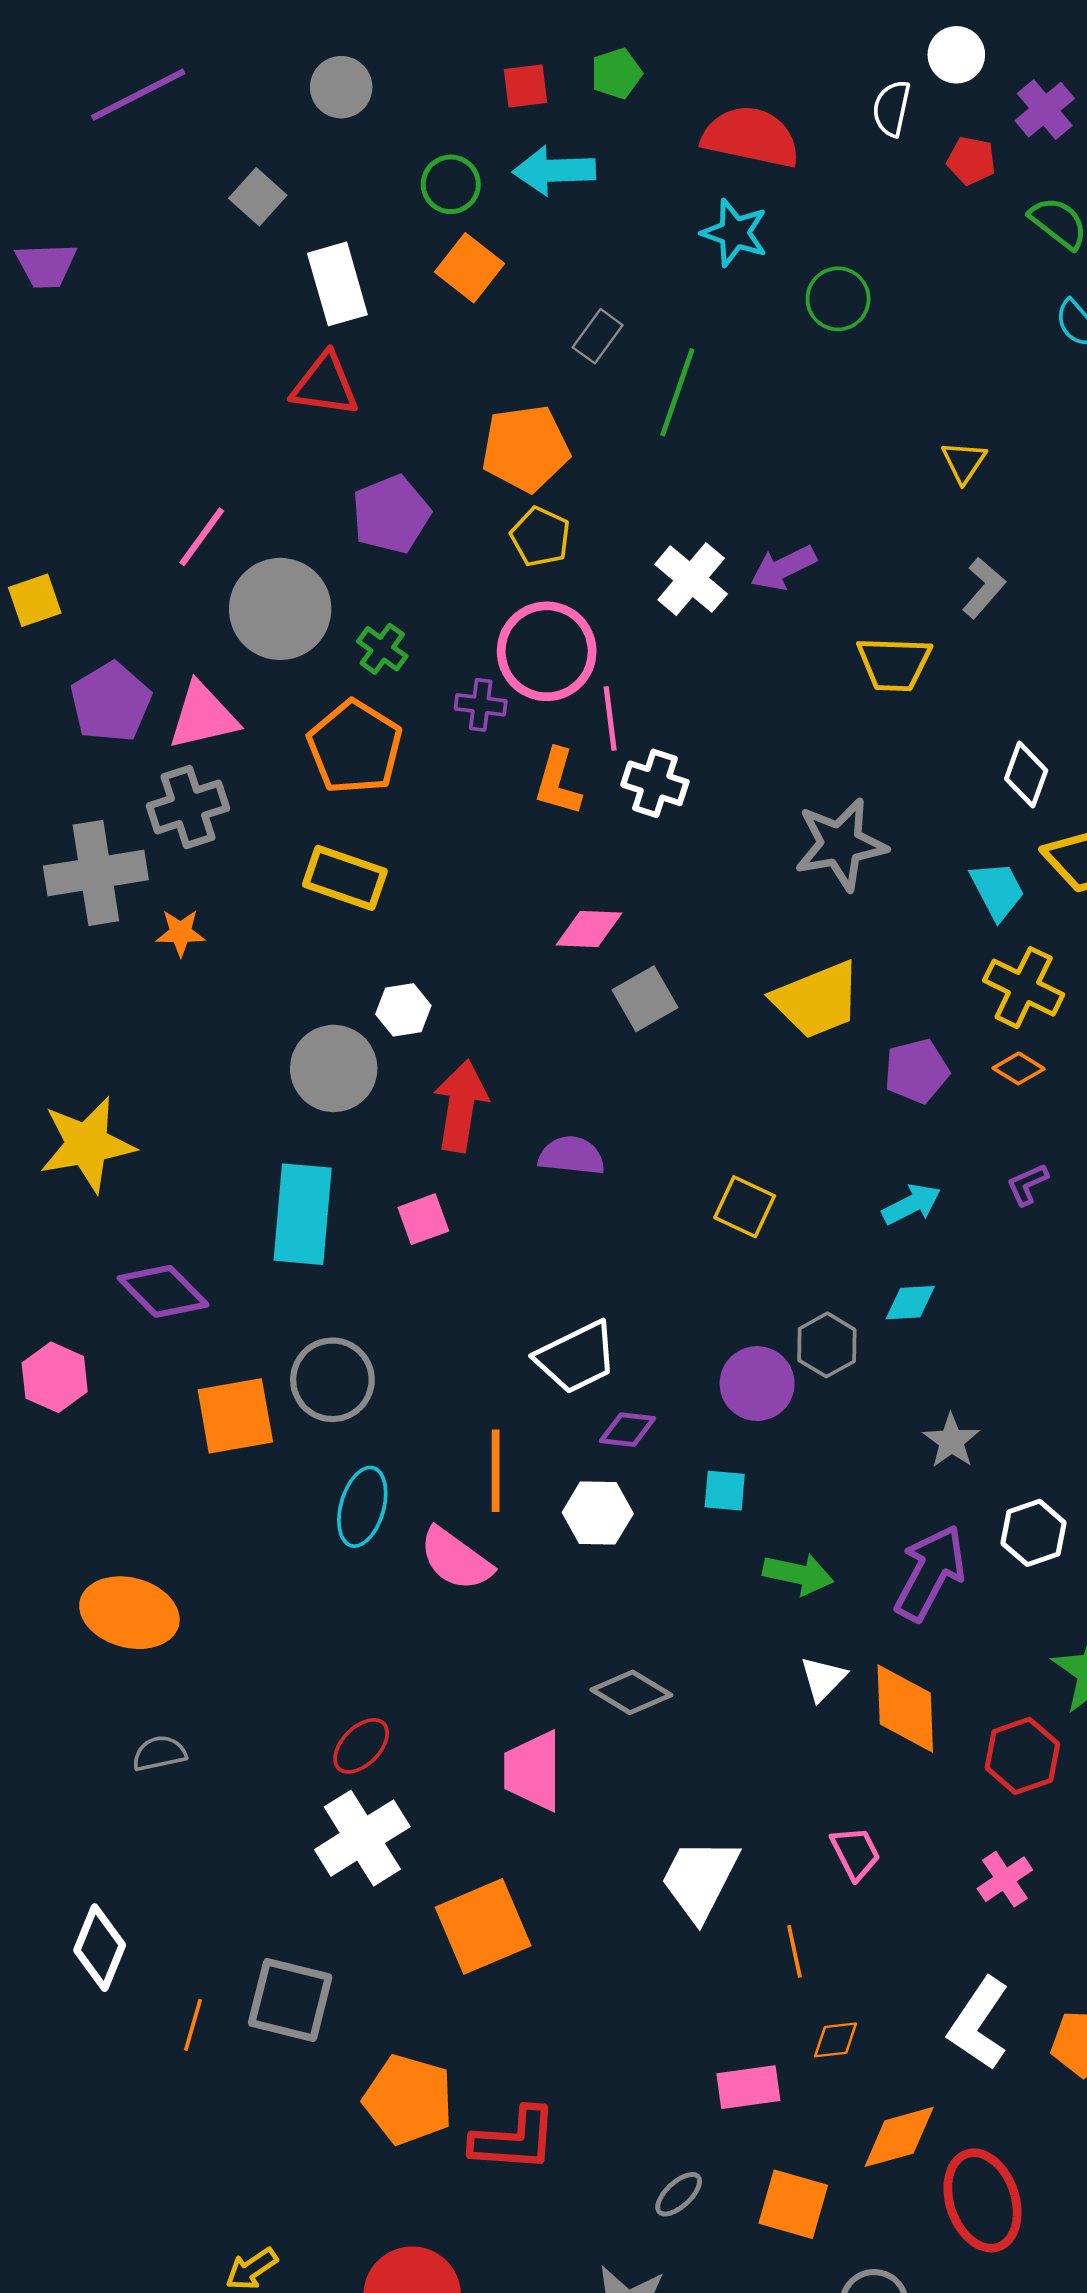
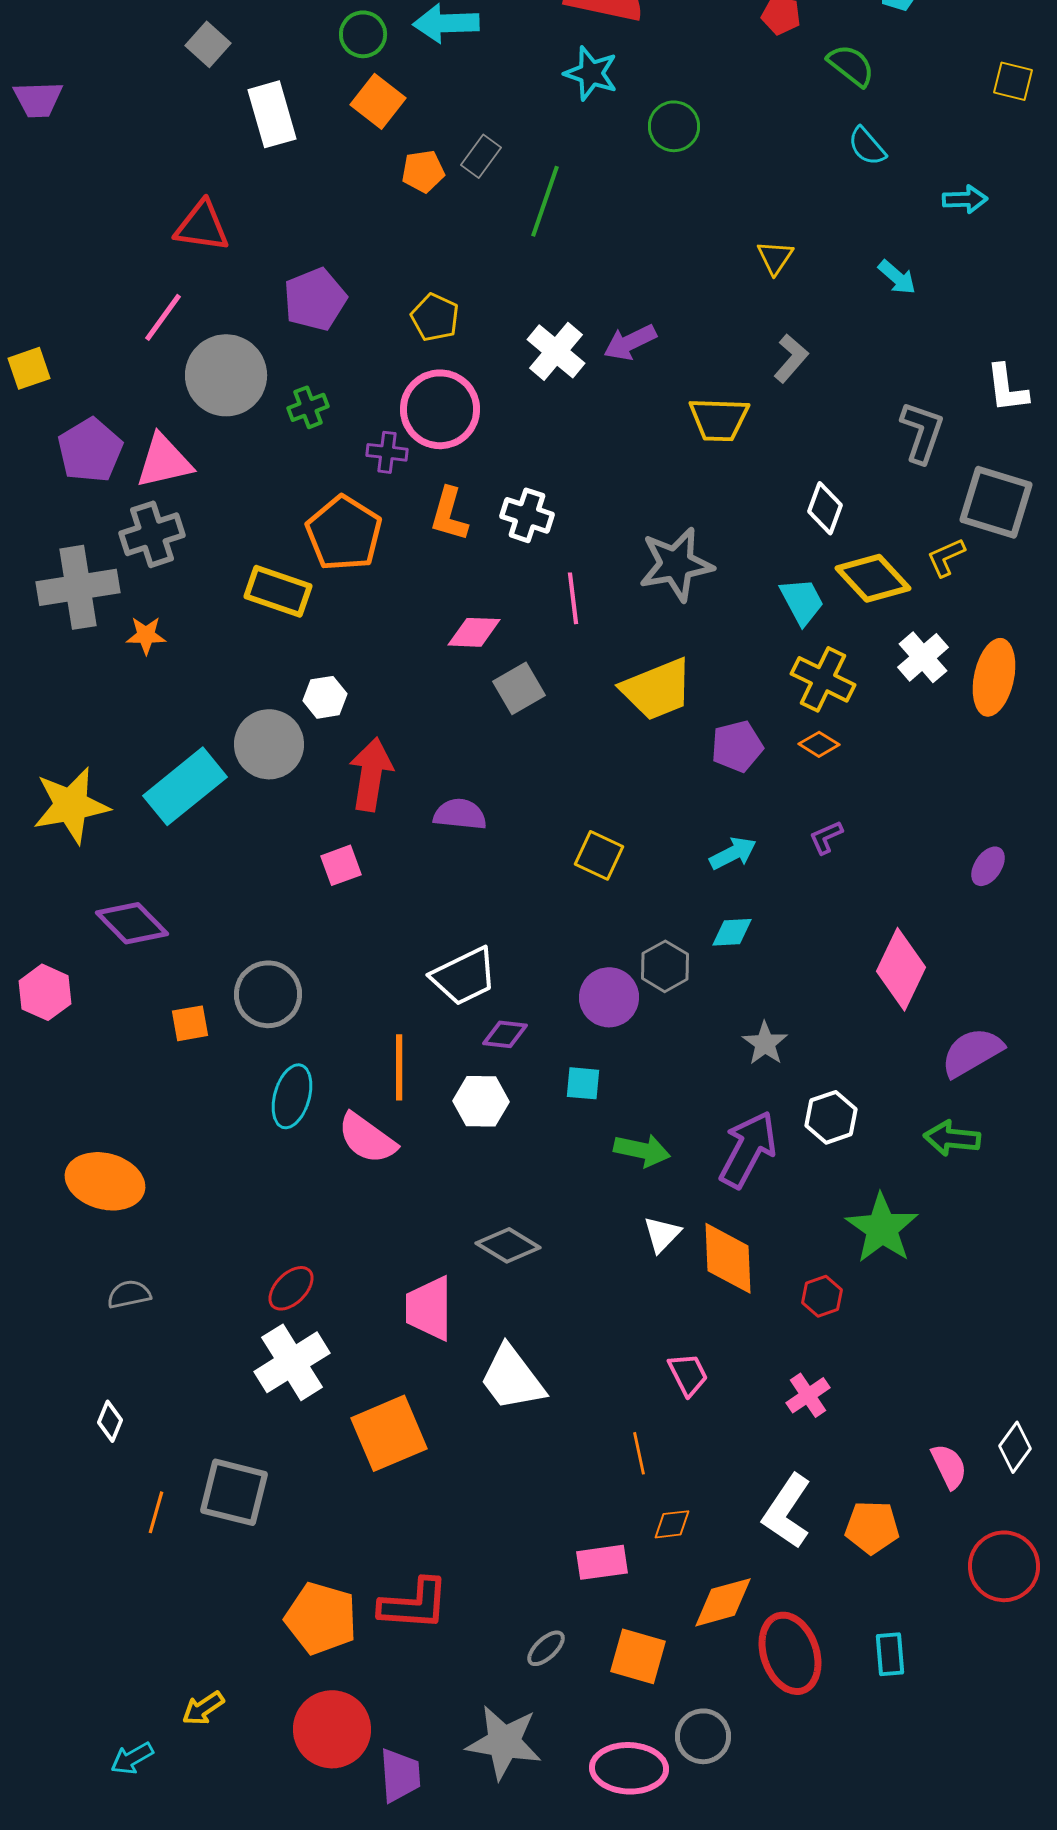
red triangle: (325, 385) -> (202, 226), moved
orange pentagon: (525, 448) -> (423, 171), moved, size x0.6
green cross: (382, 649) -> (308, 407), turned 33
pink line: (610, 719) -> (573, 598), moved
orange pentagon: (355, 747) -> (344, 533), moved
cyan rectangle: (303, 1214) -> (185, 786), moved, turned 46
orange square: (235, 1416) -> (190, 1023), size x0.6
red hexagon: (1022, 1756) -> (822, 1296), size x0.7
white trapezoid: (700, 1879) -> (512, 1378), moved, turned -64
white diamond: (100, 1948) -> (110, 1421), moved, size x0.6
orange pentagon: (408, 2100) -> (321, 1618), moved

